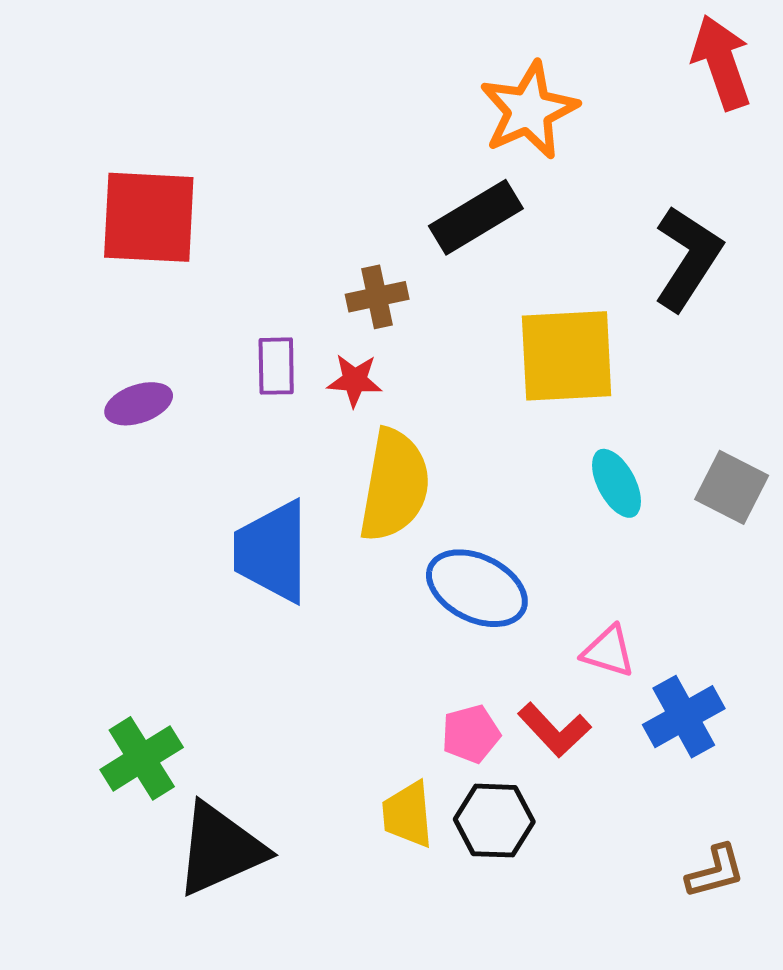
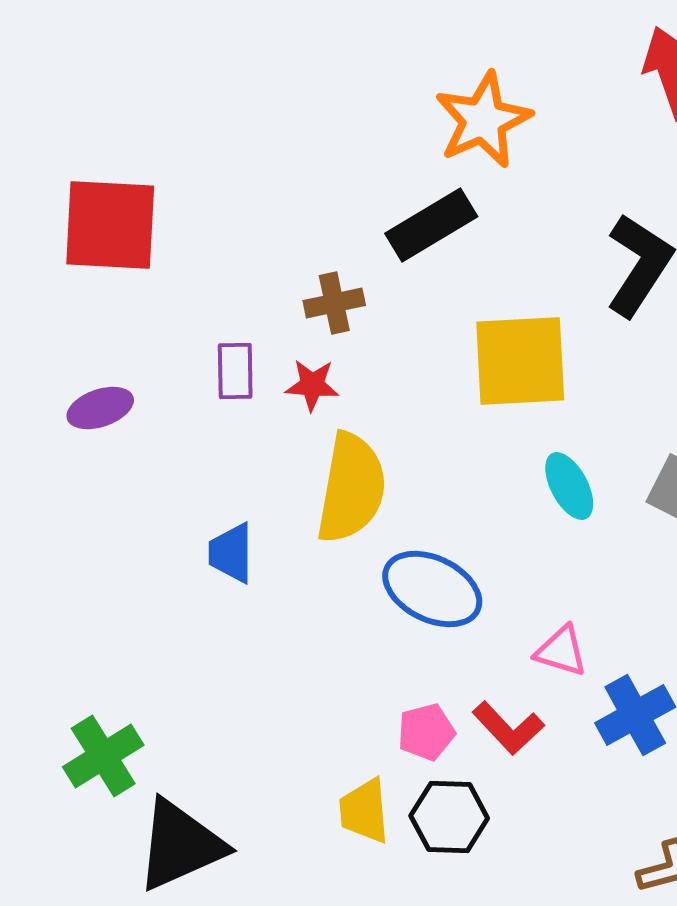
blue trapezoid: (272, 552) -> (231, 553), size x0.6

